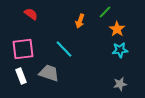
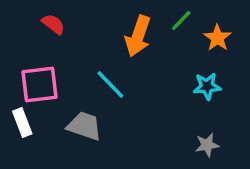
orange arrow: (80, 21) -> (138, 36), size x1.6
orange star: (117, 29) -> (217, 38), moved
white rectangle: (21, 76) -> (22, 123), moved

